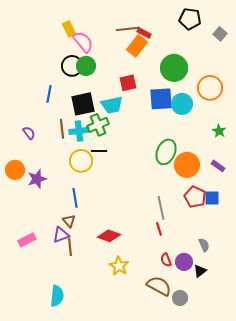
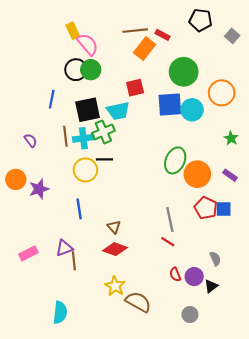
red rectangle: (144, 33) -> (162, 35), moved
brown triangle: (69, 221) -> (114, 227), moved
red line: (159, 229) -> (168, 242), turned -40
yellow star: (119, 266) -> (115, 286), moved
brown semicircle: (159, 286) -> (138, 302), moved

